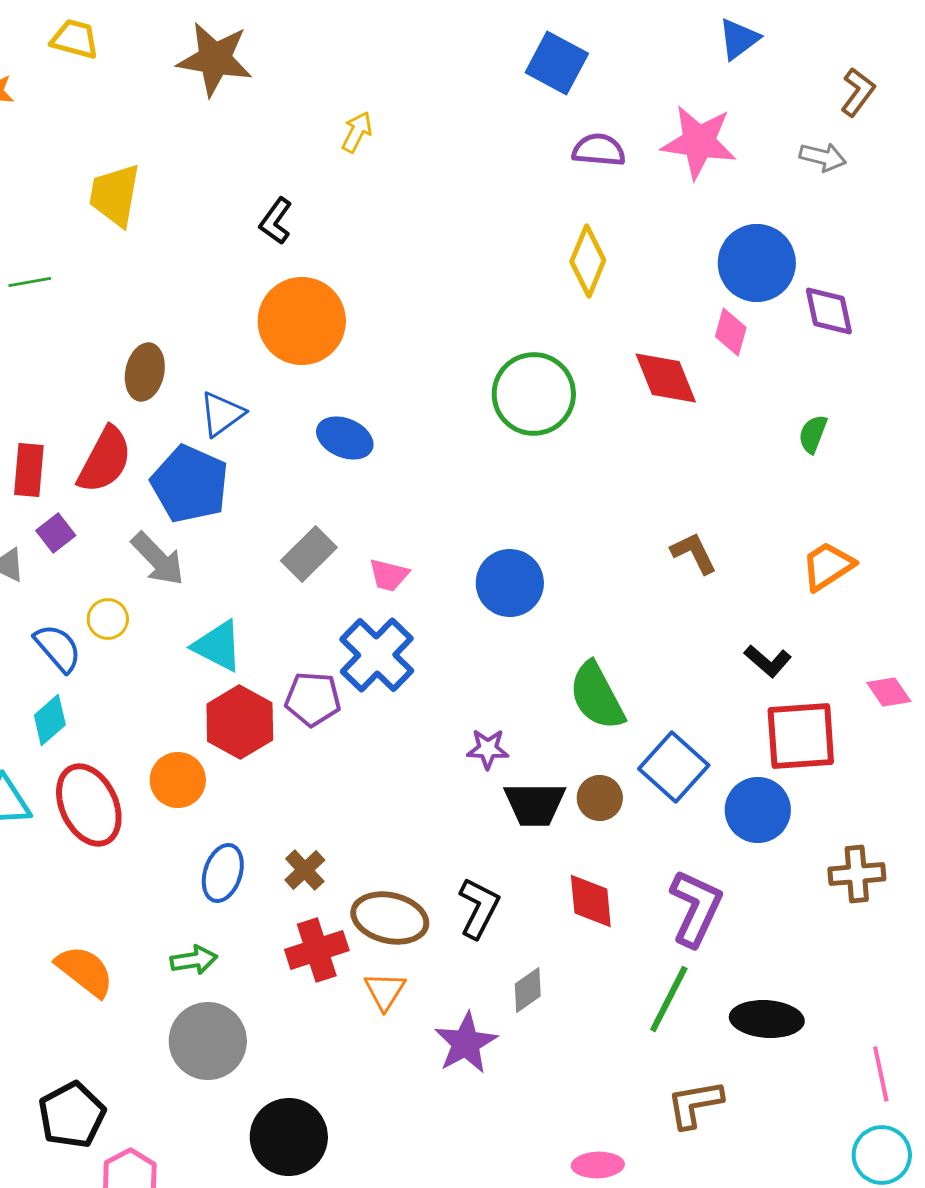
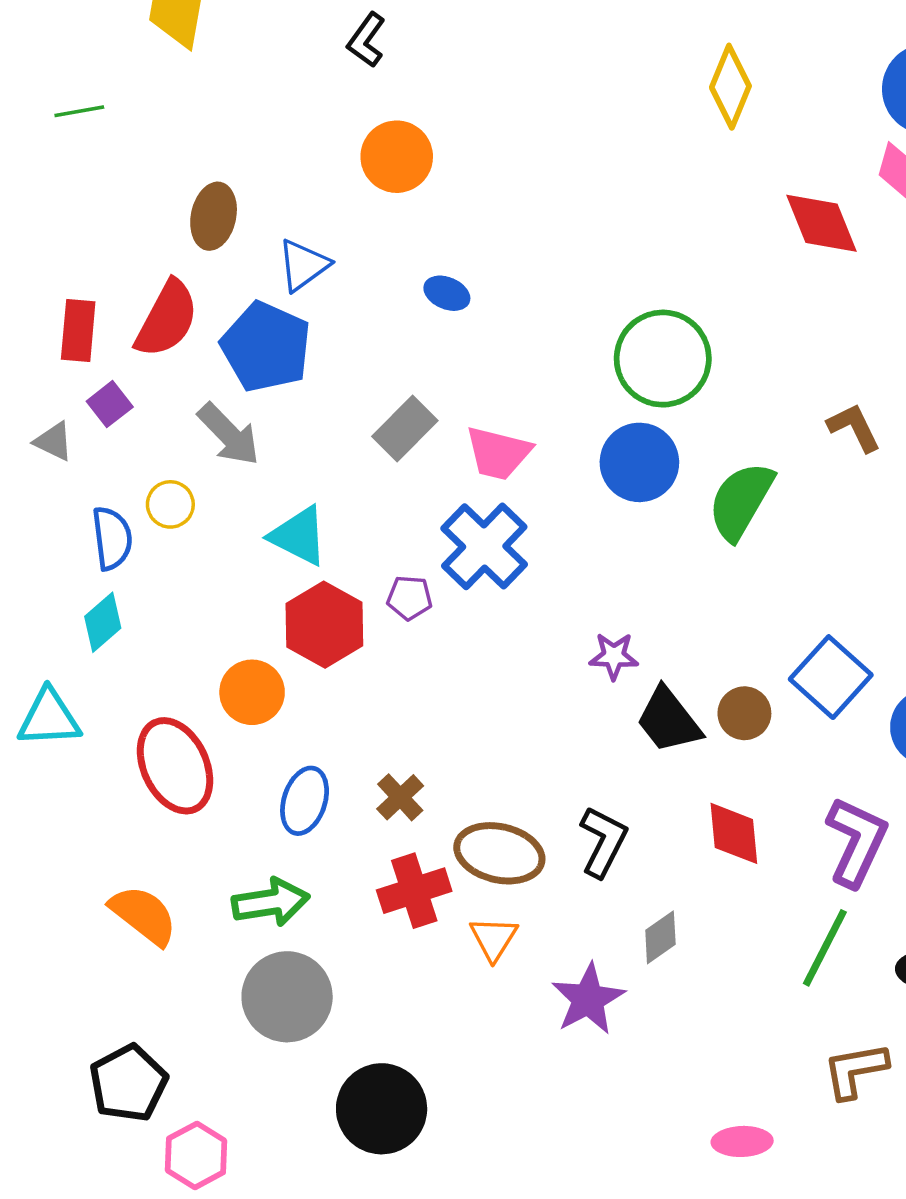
orange circle: (302, 321) -> (397, 157), size x0.7
green circle: (534, 394) -> (663, 359), moved
blue ellipse: (345, 438) -> (447, 293), size x0.7
pink trapezoid: (389, 575) -> (498, 453), size x1.4
blue semicircle: (58, 648) -> (112, 538), turned 34
green semicircle: (597, 696) -> (741, 501), moved, turned 58
purple pentagon: (313, 699) -> (410, 598), size x0.7
black trapezoid: (535, 804) -> (669, 720), turned 52
red ellipse: (89, 805) -> (175, 766), moved
green arrow: (194, 960) -> (271, 902), size x1.4

